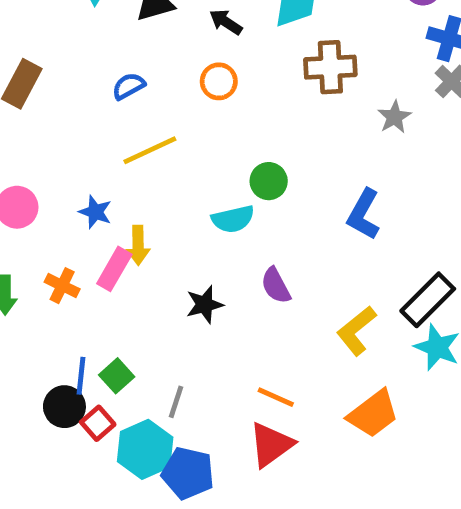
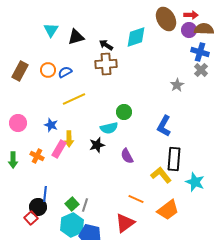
brown cross: (330, 67) -> (106, 64), moved
orange circle: (219, 81) -> (48, 70), moved
black rectangle: (428, 300) -> (174, 159), moved, turned -40
black star: (205, 305) -> (97, 145), moved
yellow L-shape: (356, 331) -> (161, 175), turned 90
green square: (117, 376) -> (72, 204), moved
orange line: (276, 397) -> (136, 199), moved
red square: (98, 423) -> (31, 218), moved

